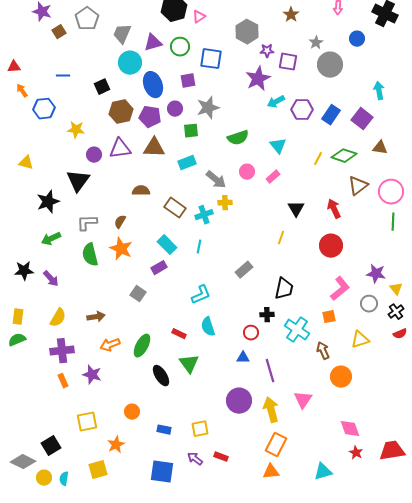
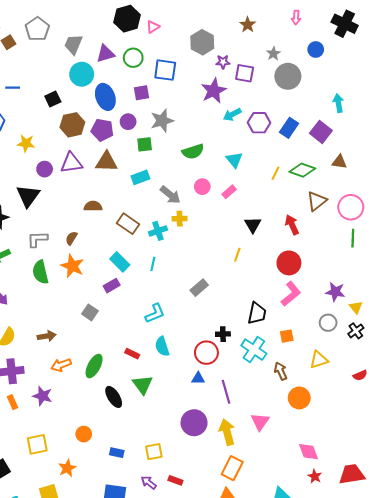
black trapezoid: (284, 289) -> (257, 313), moved
pink L-shape: (340, 289) -> (291, 294), moved
red circle: (251, 333) -> (206, 353), size x1.5
red semicircle: (400, 334) -> (360, 375), moved

